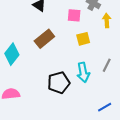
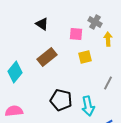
cyan arrow: (83, 72) -> (88, 106), moved
black pentagon: (59, 83) -> (61, 100), turned 30

